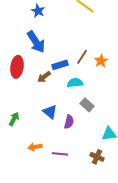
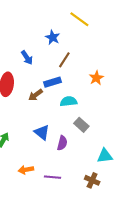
blue star: (38, 11) -> (53, 37), moved
blue arrow: (36, 42) -> (27, 58), size x0.6
brown line: (82, 57) -> (64, 60), moved

